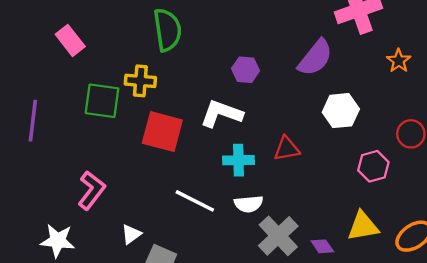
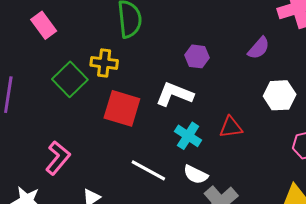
purple semicircle: (315, 58) -> (259, 48), size x0.7
green square: (102, 101) -> (70, 79), turned 36
cyan cross: (239, 160) -> (188, 136), turned 32
white semicircle: (249, 204) -> (196, 175), turned 30

